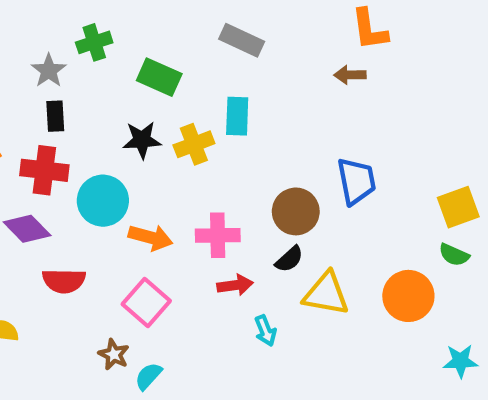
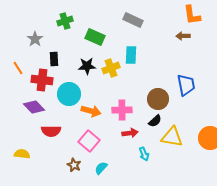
gray star: (49, 71) -> (35, 39), moved
black rectangle: (55, 116) -> (54, 59), moved
cyan semicircle: (148, 376) -> (101, 168), moved

